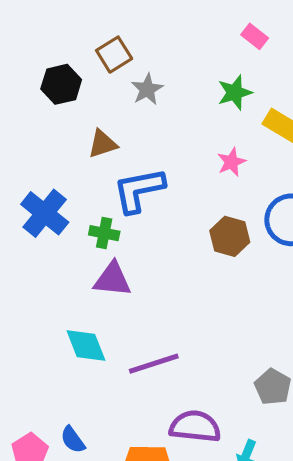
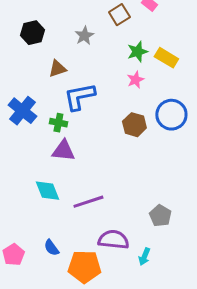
brown square: (114, 55) -> (119, 15), moved
green star: (235, 93) -> (137, 52), moved
blue semicircle: (73, 440) -> (51, 248), moved

